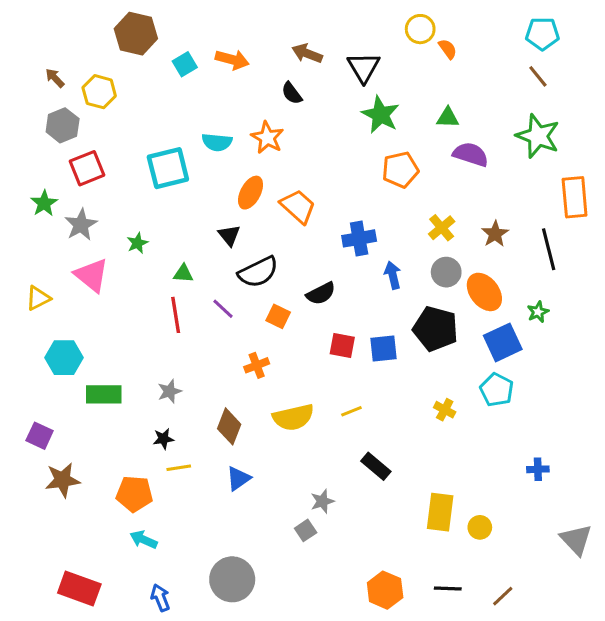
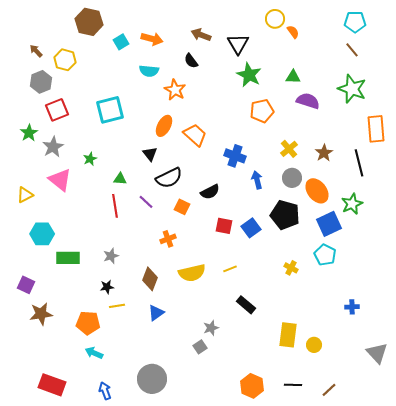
cyan semicircle: (217, 142) -> (149, 71), moved
blue cross: (359, 238) -> (235, 156), turned 30
green star: (538, 312) -> (352, 204), size x1.5
blue square: (384, 349) -> (251, 228), turned -30

